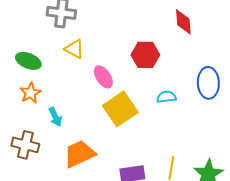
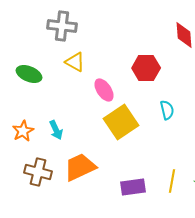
orange star: (30, 93) -> (23, 131), moved
cyan semicircle: (166, 97) -> (167, 110), turned 84
brown cross: (25, 145) -> (38, 172), moved

